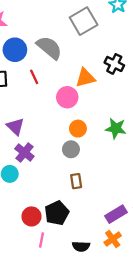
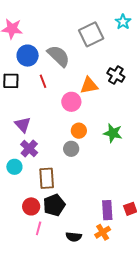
brown rectangle: (76, 181) -> (47, 178), moved, size x1.5
purple rectangle: (116, 214) -> (107, 210), turned -66

